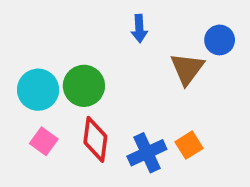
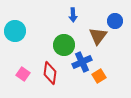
green circle: (84, 86) -> (64, 45), moved
cyan circle: (38, 90) -> (15, 31), moved
blue cross: (147, 153) -> (82, 62), moved

